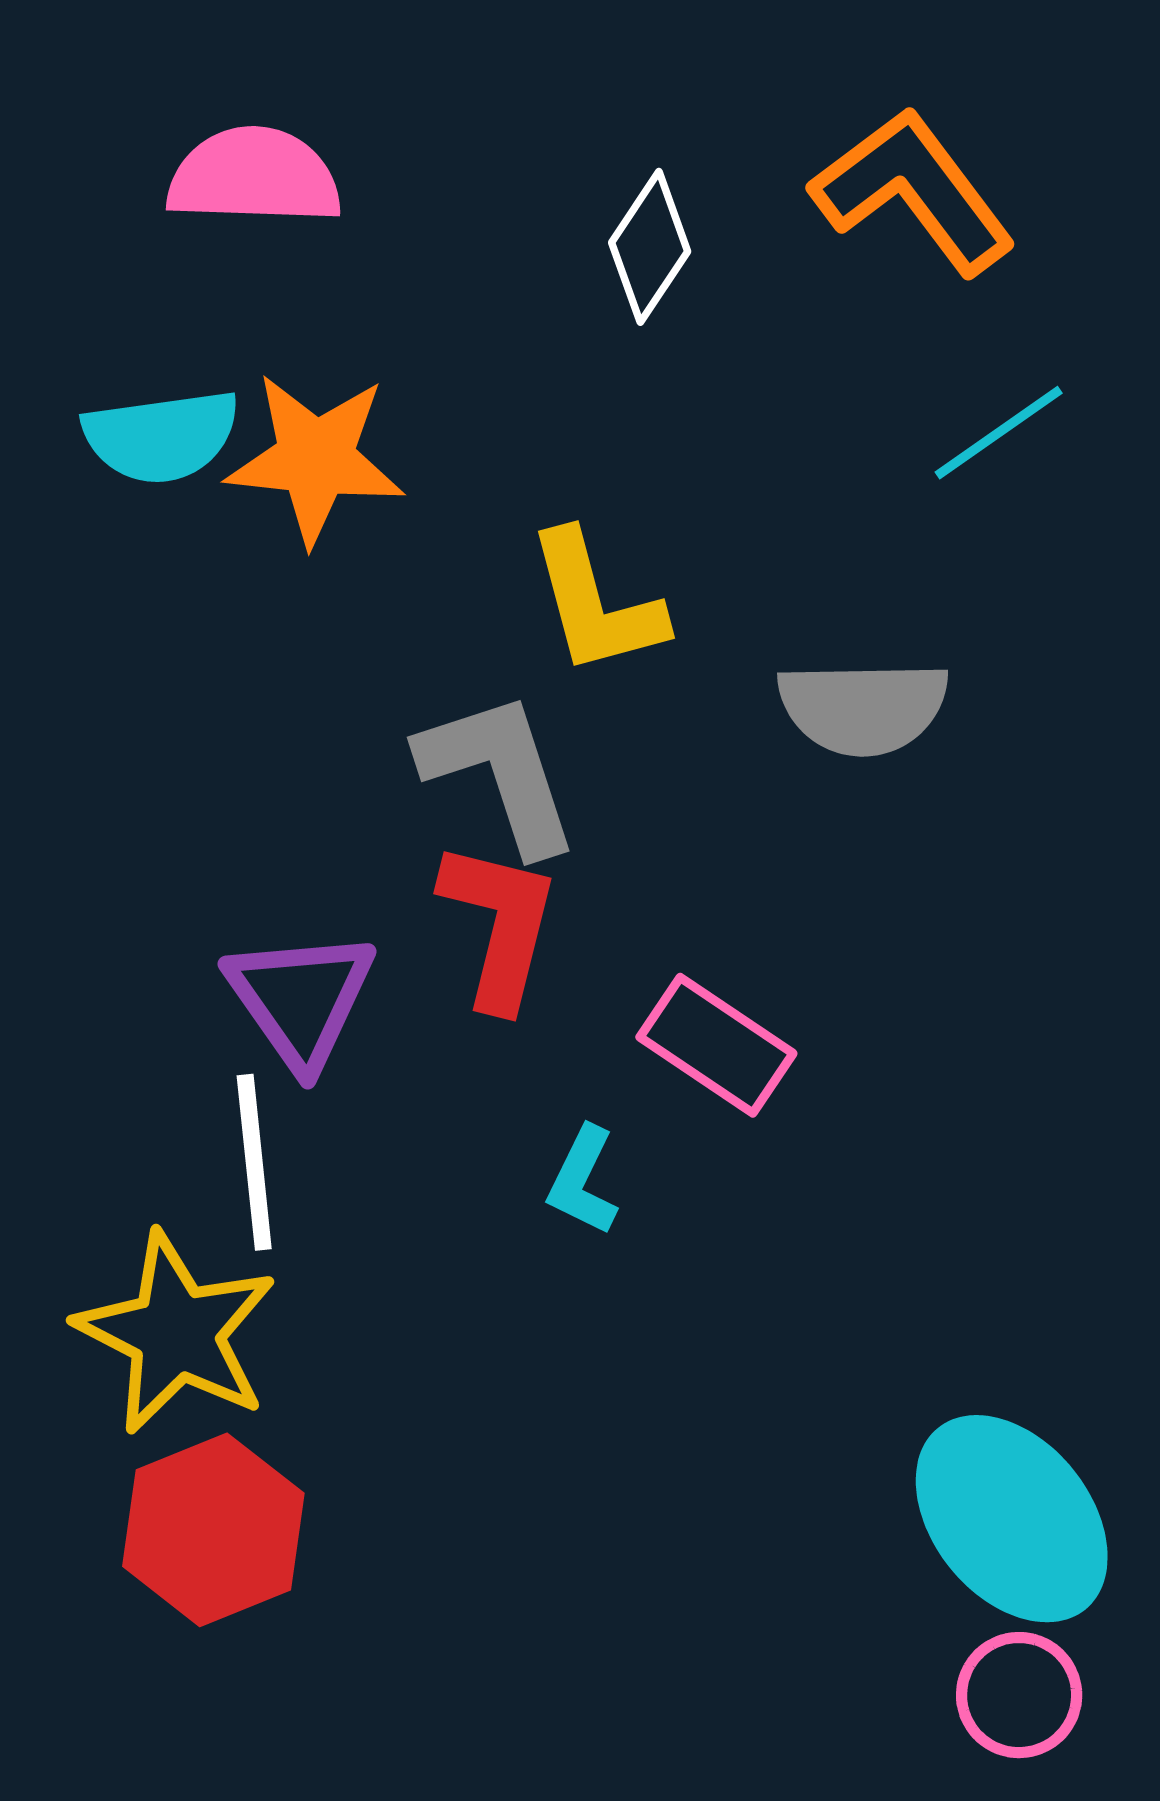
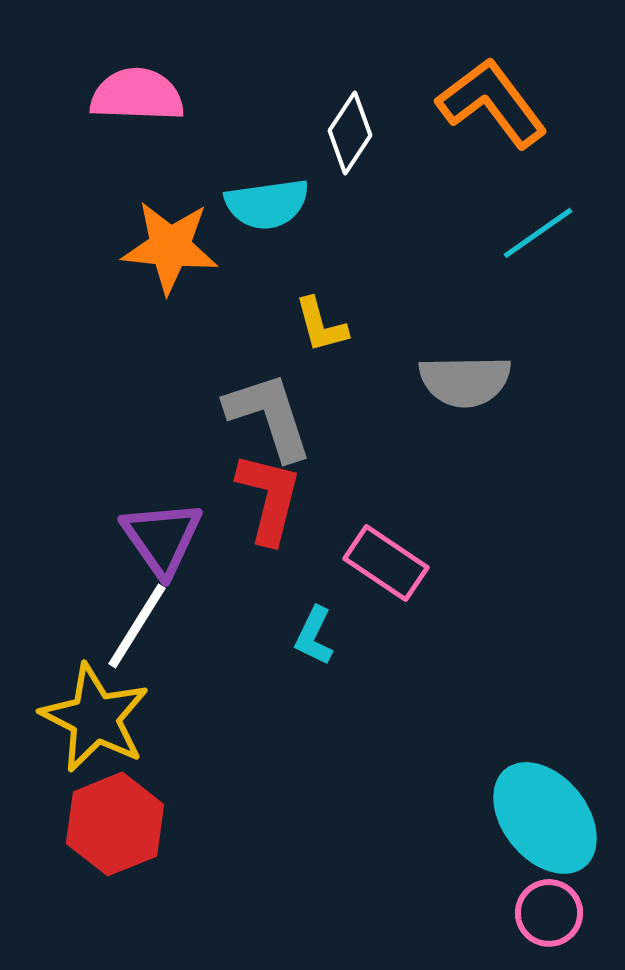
cyan semicircle: (161, 436) -> (267, 204), moved
yellow L-shape: (596, 603) -> (321, 325), size x0.7
white line: (254, 1162) -> (137, 626), turned 38

